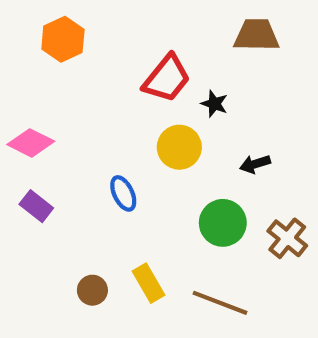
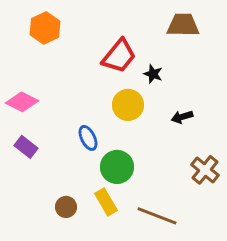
green circle: (223, 223) -> (117, 167), moved

